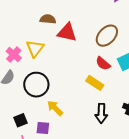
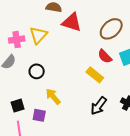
pink cross: (14, 55) -> (17, 40), turned 35
black circle: (36, 85) -> (37, 71), size x0.6
black arrow: (101, 113) -> (99, 106), turned 30

